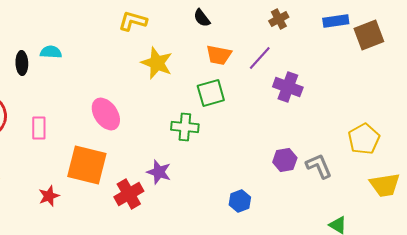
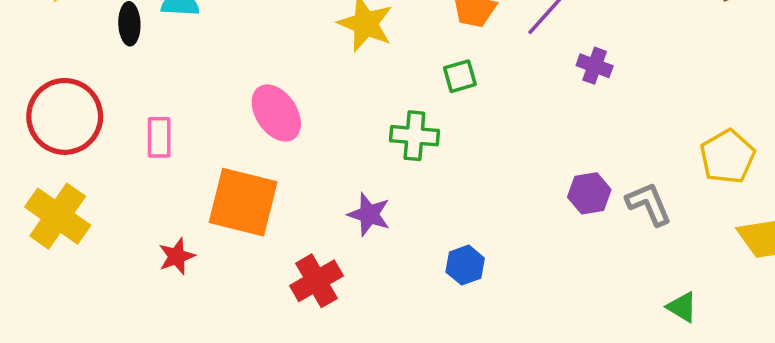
purple cross: (288, 87) -> (595, 66), size x0.7
green square: (211, 93) -> (460, 76), size x0.7
red cross: (129, 194) -> (317, 281), moved
blue hexagon: (240, 201) -> (465, 265), moved

